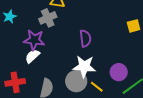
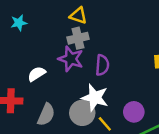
gray cross: (48, 18) -> (78, 38), moved
purple star: (34, 40) -> (71, 59), moved

